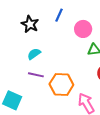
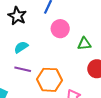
pink circle: (83, 29) -> (60, 29), moved

